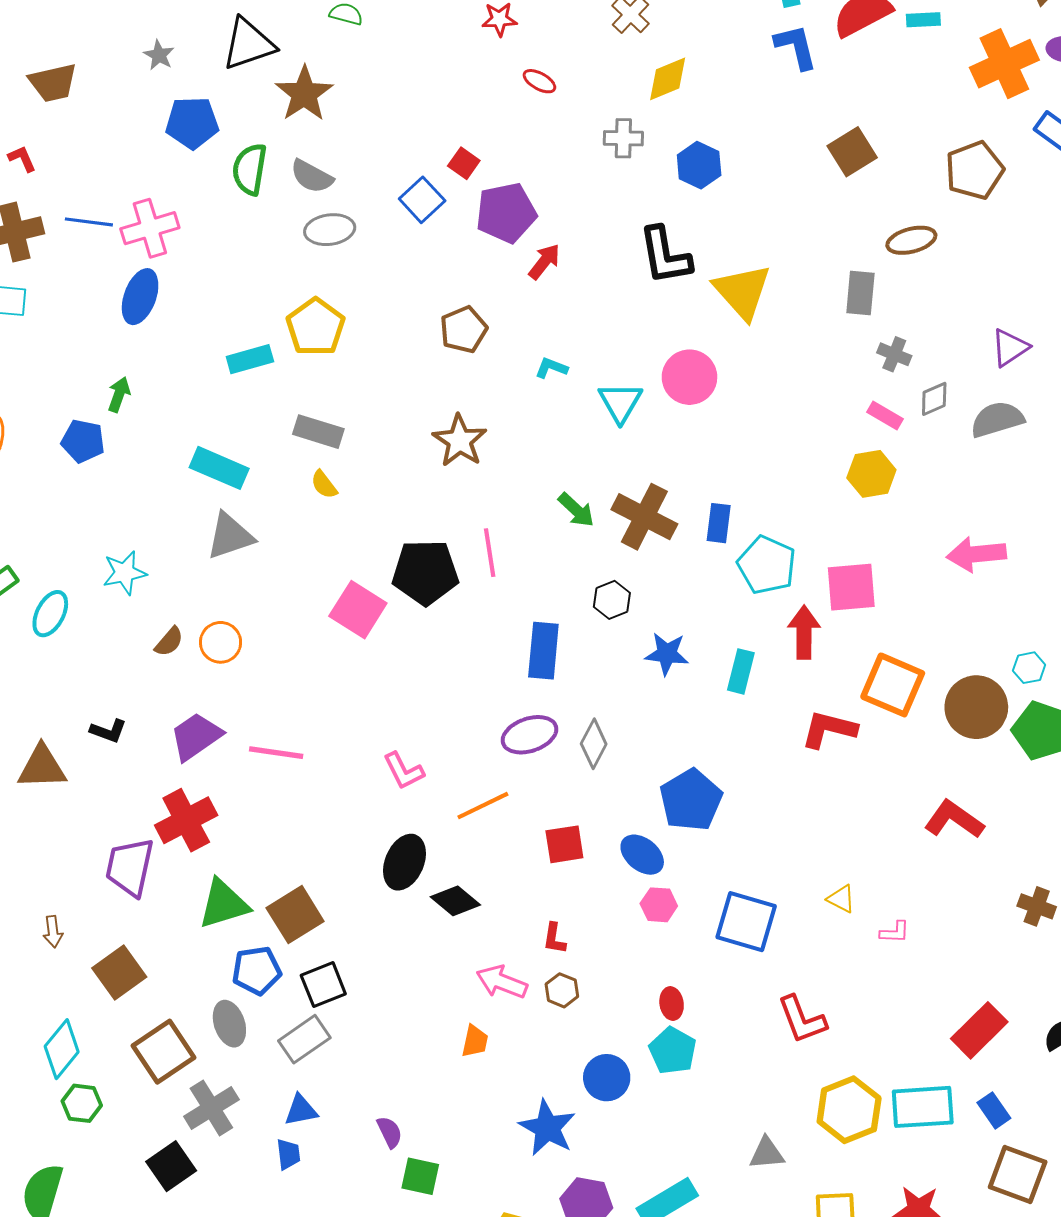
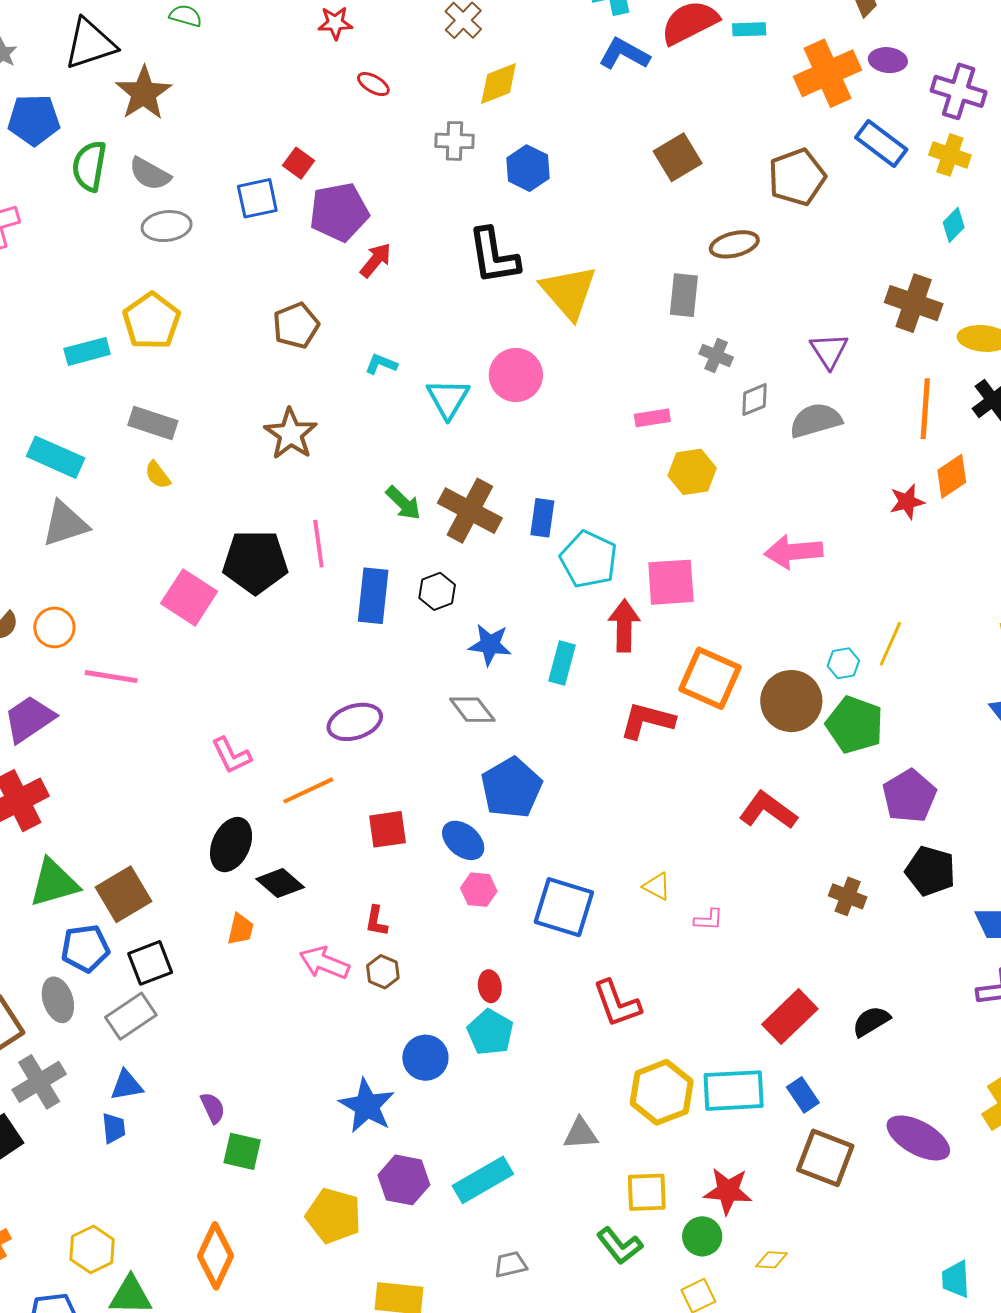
blue L-shape: (796, 47) -> (624, 54), turned -48
blue square: (422, 200) -> (257, 198), turned 30
purple triangle: (1010, 348) -> (829, 351), turned -30
pink rectangle: (885, 415) -> (652, 418), moved, turned -40
blue rectangle: (543, 651) -> (373, 596), moved
gray diamond: (594, 744) -> (472, 710), moved, turned -66
pink line: (276, 753) -> (111, 677), moved
orange trapezoid: (475, 1041) -> (240, 929), moved

